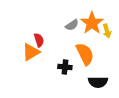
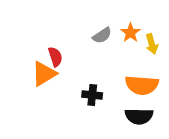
orange star: (92, 23) -> (130, 33), size x0.6
orange semicircle: (85, 54) -> (142, 85), moved, turned 120

